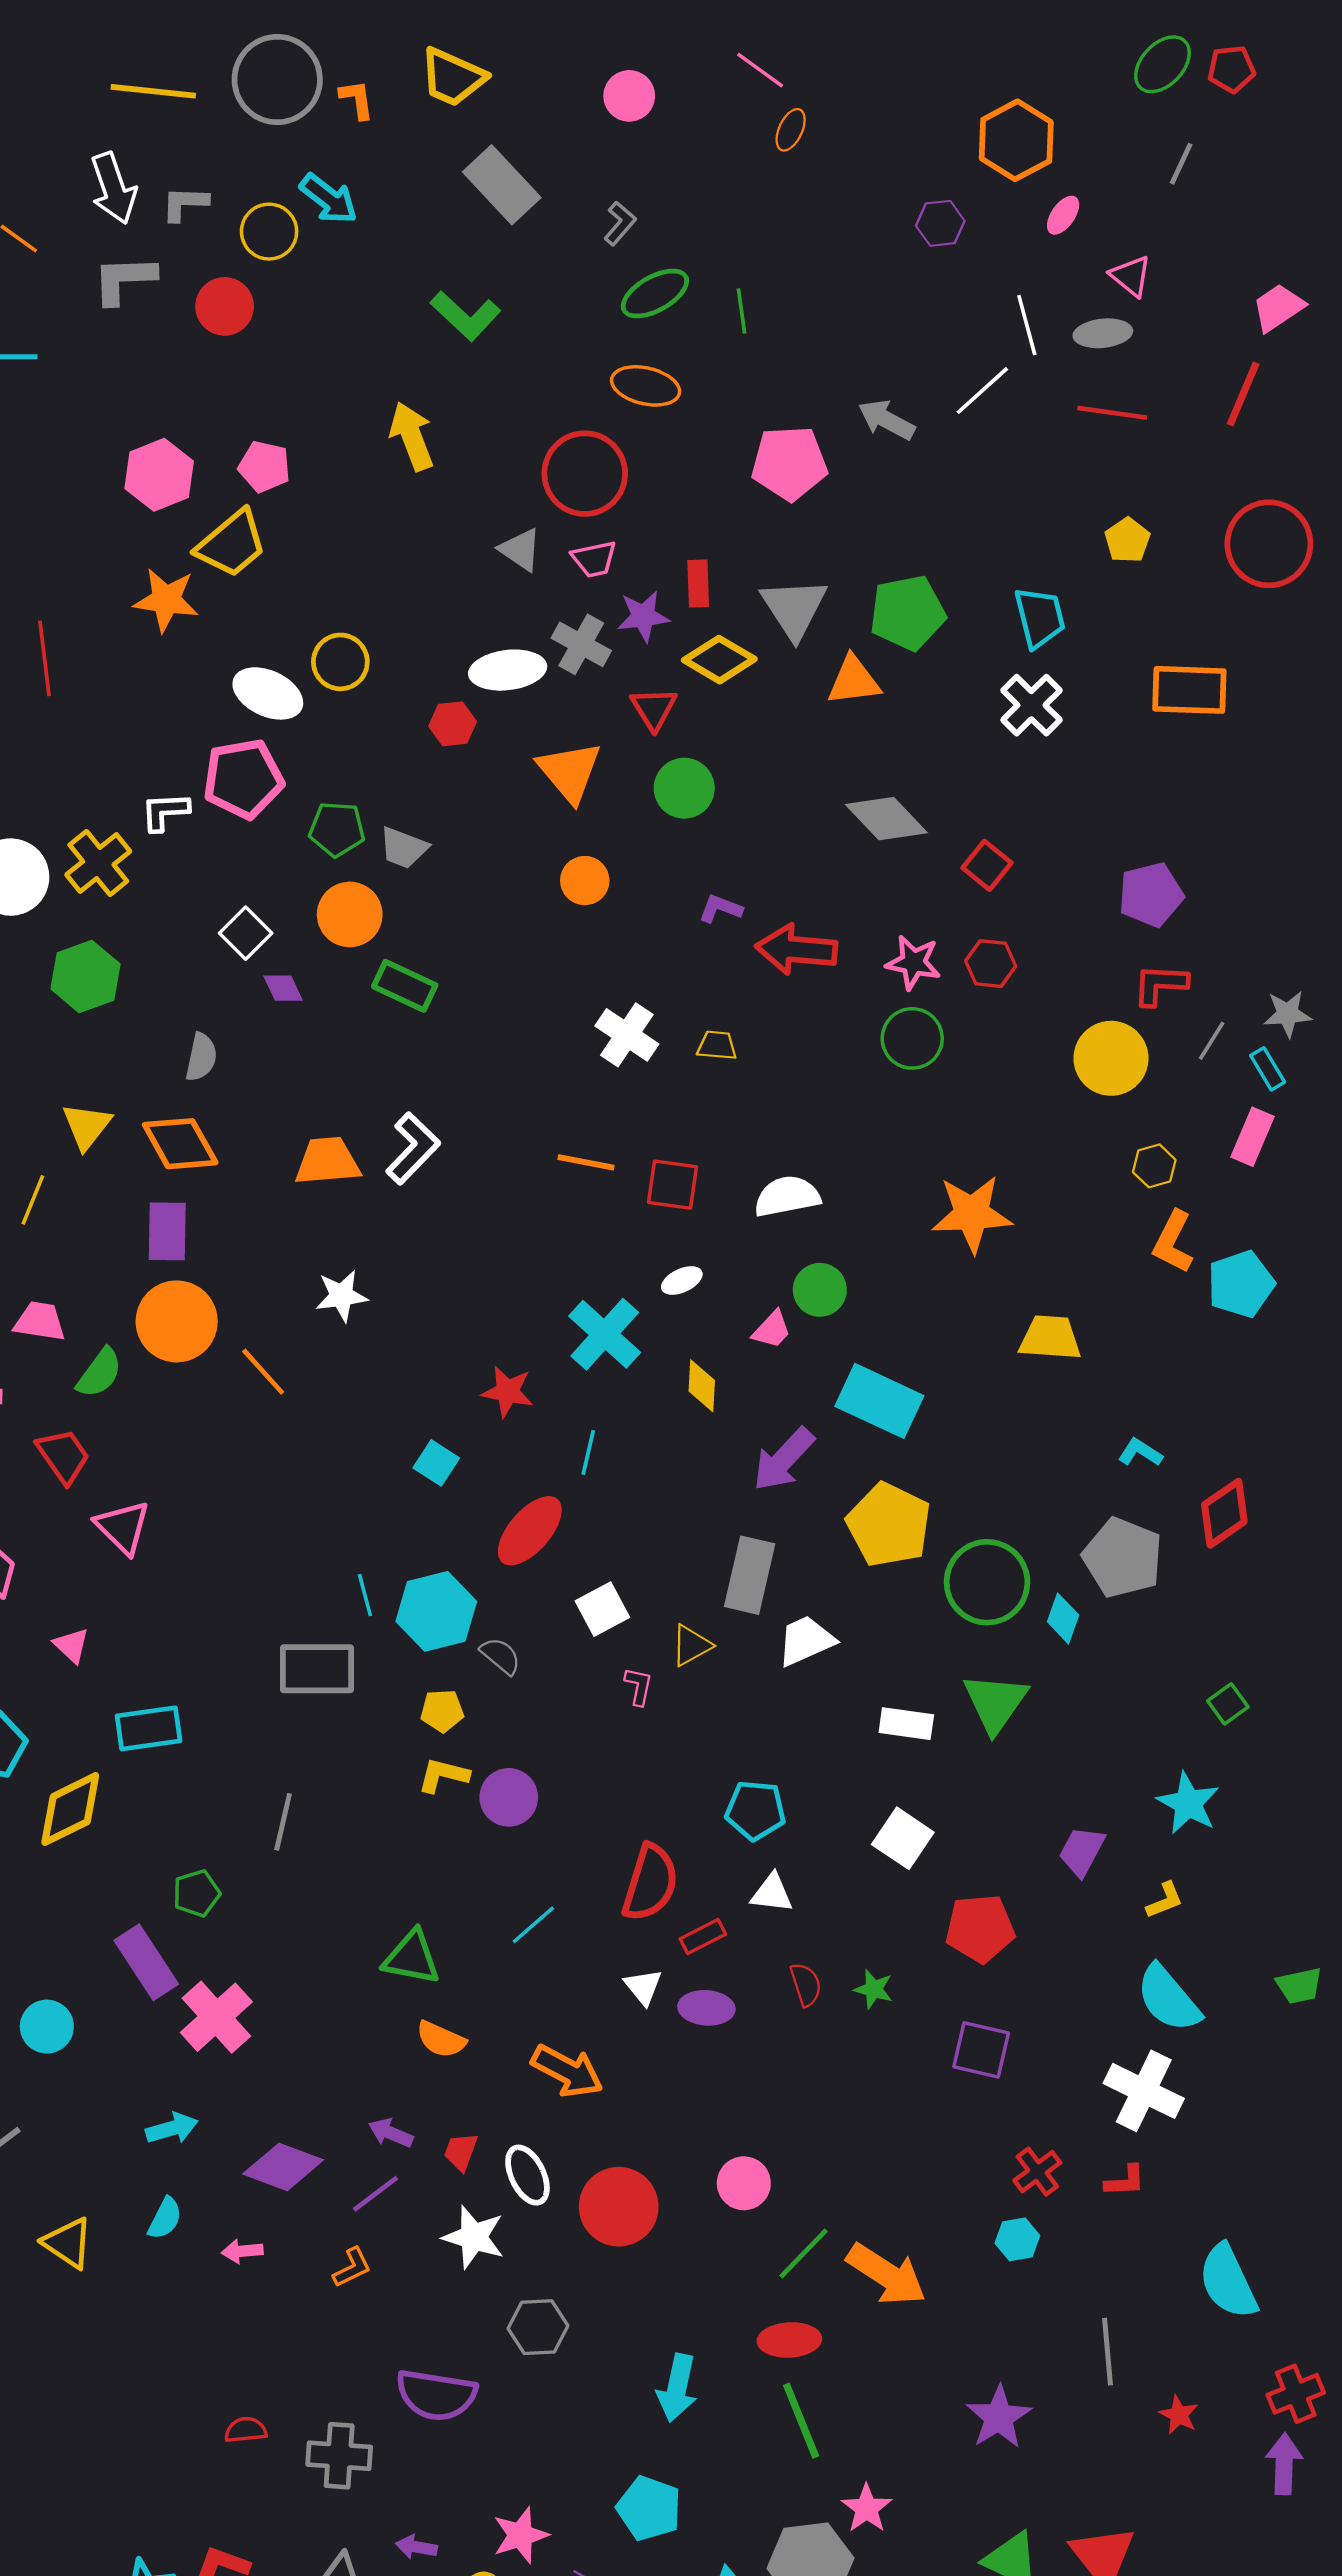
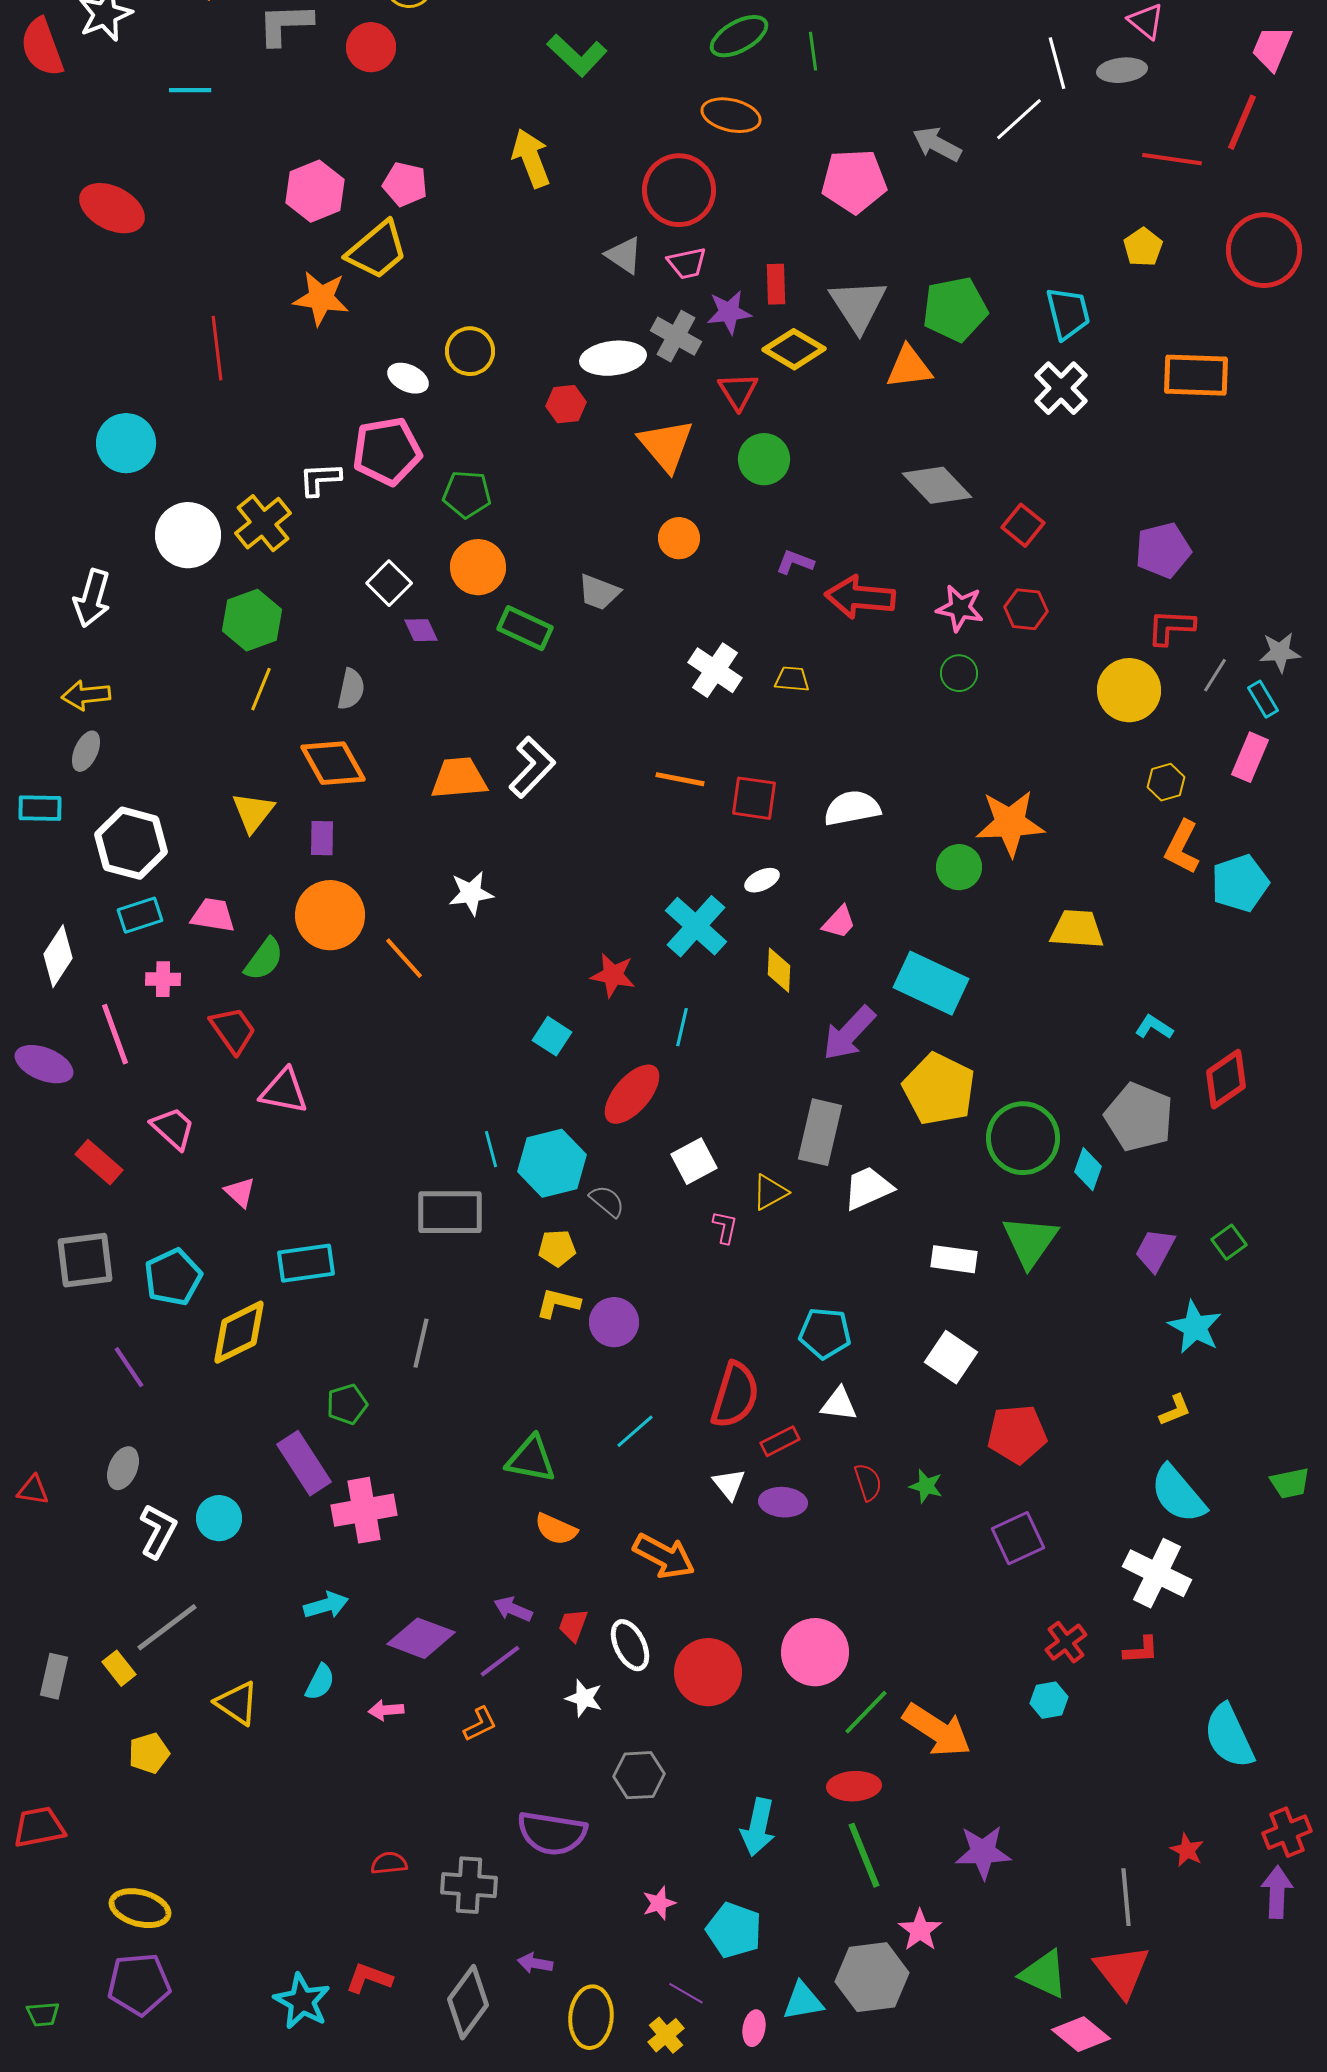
pink trapezoid: (1278, 308) -> (1272, 48), turned -33
red line: (1112, 413) -> (1172, 159), moved
white ellipse: (268, 693) -> (408, 378), size x0.7
gray trapezoid: (404, 848) -> (599, 592), moved
green circle: (912, 1038) -> (959, 673), size x0.7
yellow triangle: (87, 1126) -> (253, 812), moved
yellow line: (33, 1200) -> (261, 689), moved
purple rectangle: (167, 1231) -> (322, 838), size x0.7
green circle: (820, 1290) -> (959, 867), moved
pink triangle: (123, 1527) -> (284, 1091), turned -34
purple trapezoid: (1082, 1851) -> (1155, 1250), moved
pink cross: (216, 2017) -> (364, 1510), turned 32
purple square: (981, 2050) -> (1018, 1538), turned -38
pink circle: (744, 2183) -> (815, 1652), size x1.5
white star: (474, 2237) -> (584, 1698), size x0.7
gray line: (1107, 2352) -> (1126, 1897), moved
purple star: (999, 2417) -> (983, 1852), moved, turned 30
pink star: (520, 2535) -> (659, 1903), moved, size x0.7

